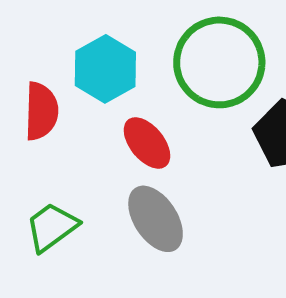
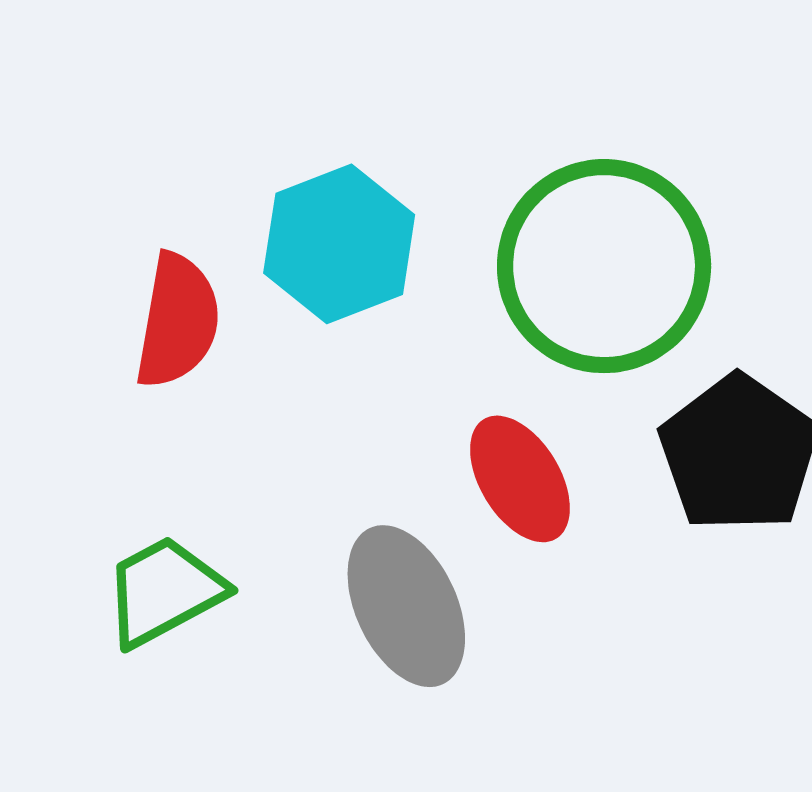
red ellipse: (147, 143) -> (520, 479), moved

